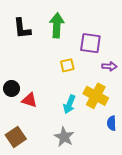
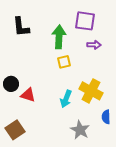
green arrow: (57, 25) -> (59, 37), moved
purple square: (90, 43) -> (85, 21), moved
purple arrow: (109, 66) -> (94, 45), moved
gray star: (64, 137) -> (80, 130), moved

